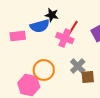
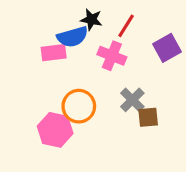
red line: (73, 28) -> (126, 26), moved
pink rectangle: (18, 36) -> (54, 53), moved

